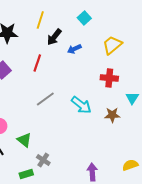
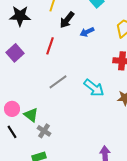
green triangle: (24, 140) -> (31, 115), moved
gray cross: (43, 160) -> (44, 131), moved

